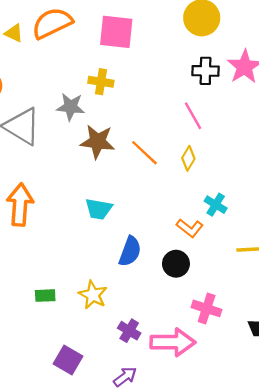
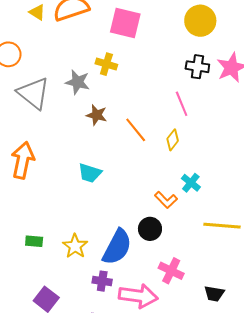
brown star: (97, 142) -> (97, 115), size x0.7
blue semicircle: (130, 251) -> (117, 247), moved, size x1.4
purple cross: (129, 331) -> (102, 281), turned -30

